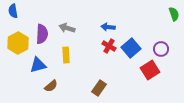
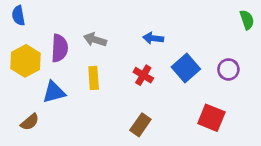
red cross: (109, 46) -> (143, 75), moved
red square: (150, 70) -> (211, 118), moved, turned -36
brown semicircle: (51, 86) -> (30, 122), moved

